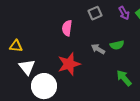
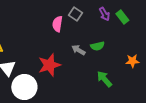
gray square: (95, 13) -> (75, 14), turned -32
pink semicircle: (67, 28) -> (57, 24), moved

